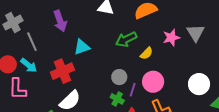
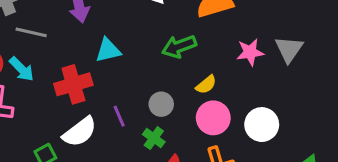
gray line: (32, 42) -> (31, 32), turned -60
yellow semicircle: (146, 53) -> (206, 85), moved
white circle: (199, 84) -> (262, 125), moved
purple line: (133, 90) -> (119, 116), moved, turned -48

